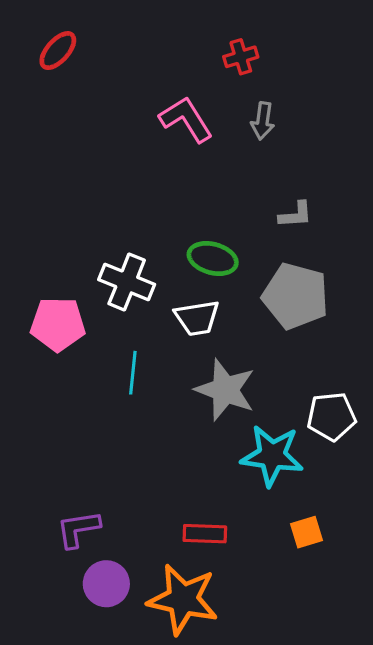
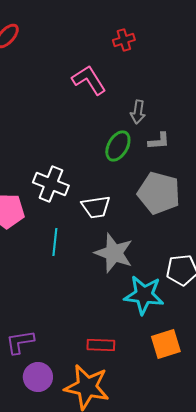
gray arrow: (263, 121) -> (138, 112), moved
green ellipse: (213, 259) -> (118, 146), moved, turned -76
orange square: (306, 532) -> (166, 344), size x1.4

